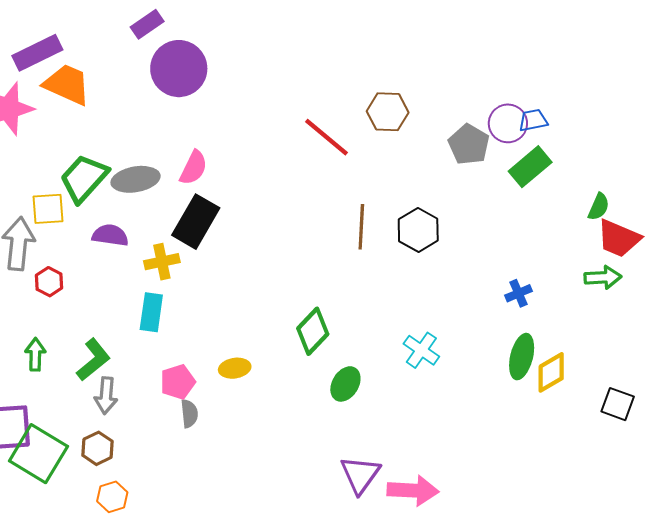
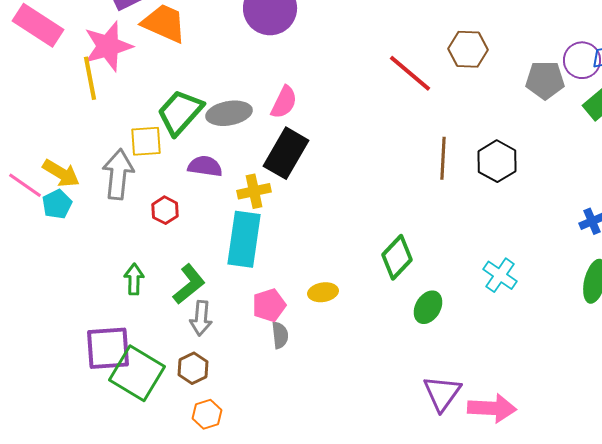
gray pentagon: (469, 145) -> (545, 80), turned -30
red hexagon: (49, 282) -> (165, 210), moved
cyan rectangle: (151, 312) -> (244, 239), size x1.5

